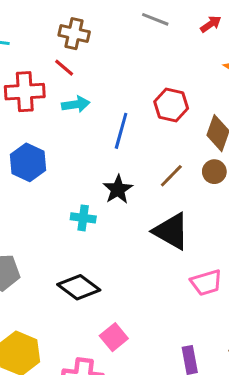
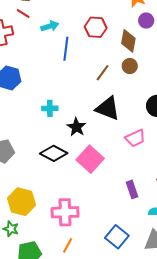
cyan arrow: (76, 104) -> (50, 26), moved
black star: (118, 189) -> (76, 127), moved
pink square: (114, 337) -> (90, 159), moved, size x1.5

